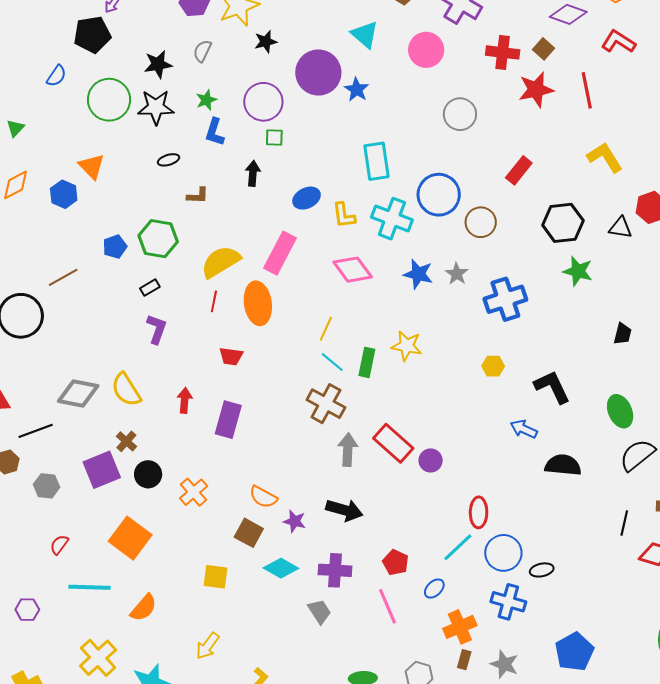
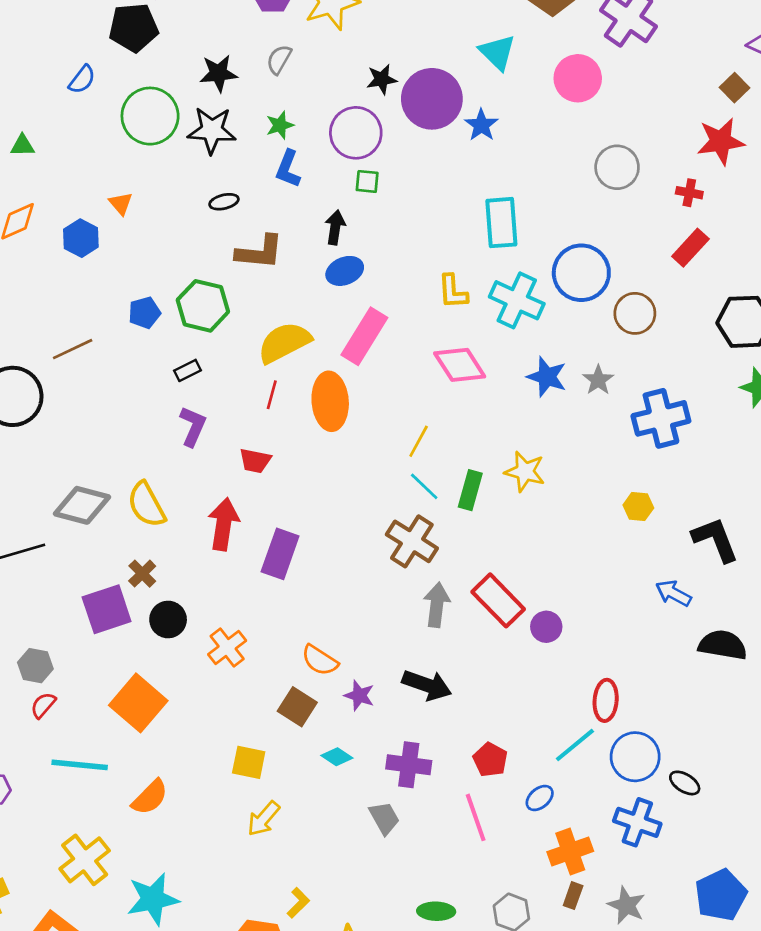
black star: (266, 42) -> (382, 79), moved
red cross: (503, 52) -> (689, 193), moved, size x0.6
green triangle: (15, 128) -> (22, 146), turned 42
orange triangle: (92, 166) -> (121, 203), size x0.7
brown L-shape: (198, 196) -> (260, 252), size x1.6
blue ellipse: (307, 198) -> (345, 271), moved
red trapezoid: (231, 356) -> (255, 461), moved
red arrow: (185, 400) -> (224, 524), size x1.5
gray hexagon: (47, 486) -> (35, 666), moved
cyan diamond: (281, 568) -> (337, 757), size x0.7
black ellipse: (542, 570) -> (685, 783), turned 40
yellow arrow: (208, 646) -> (263, 819), moved

